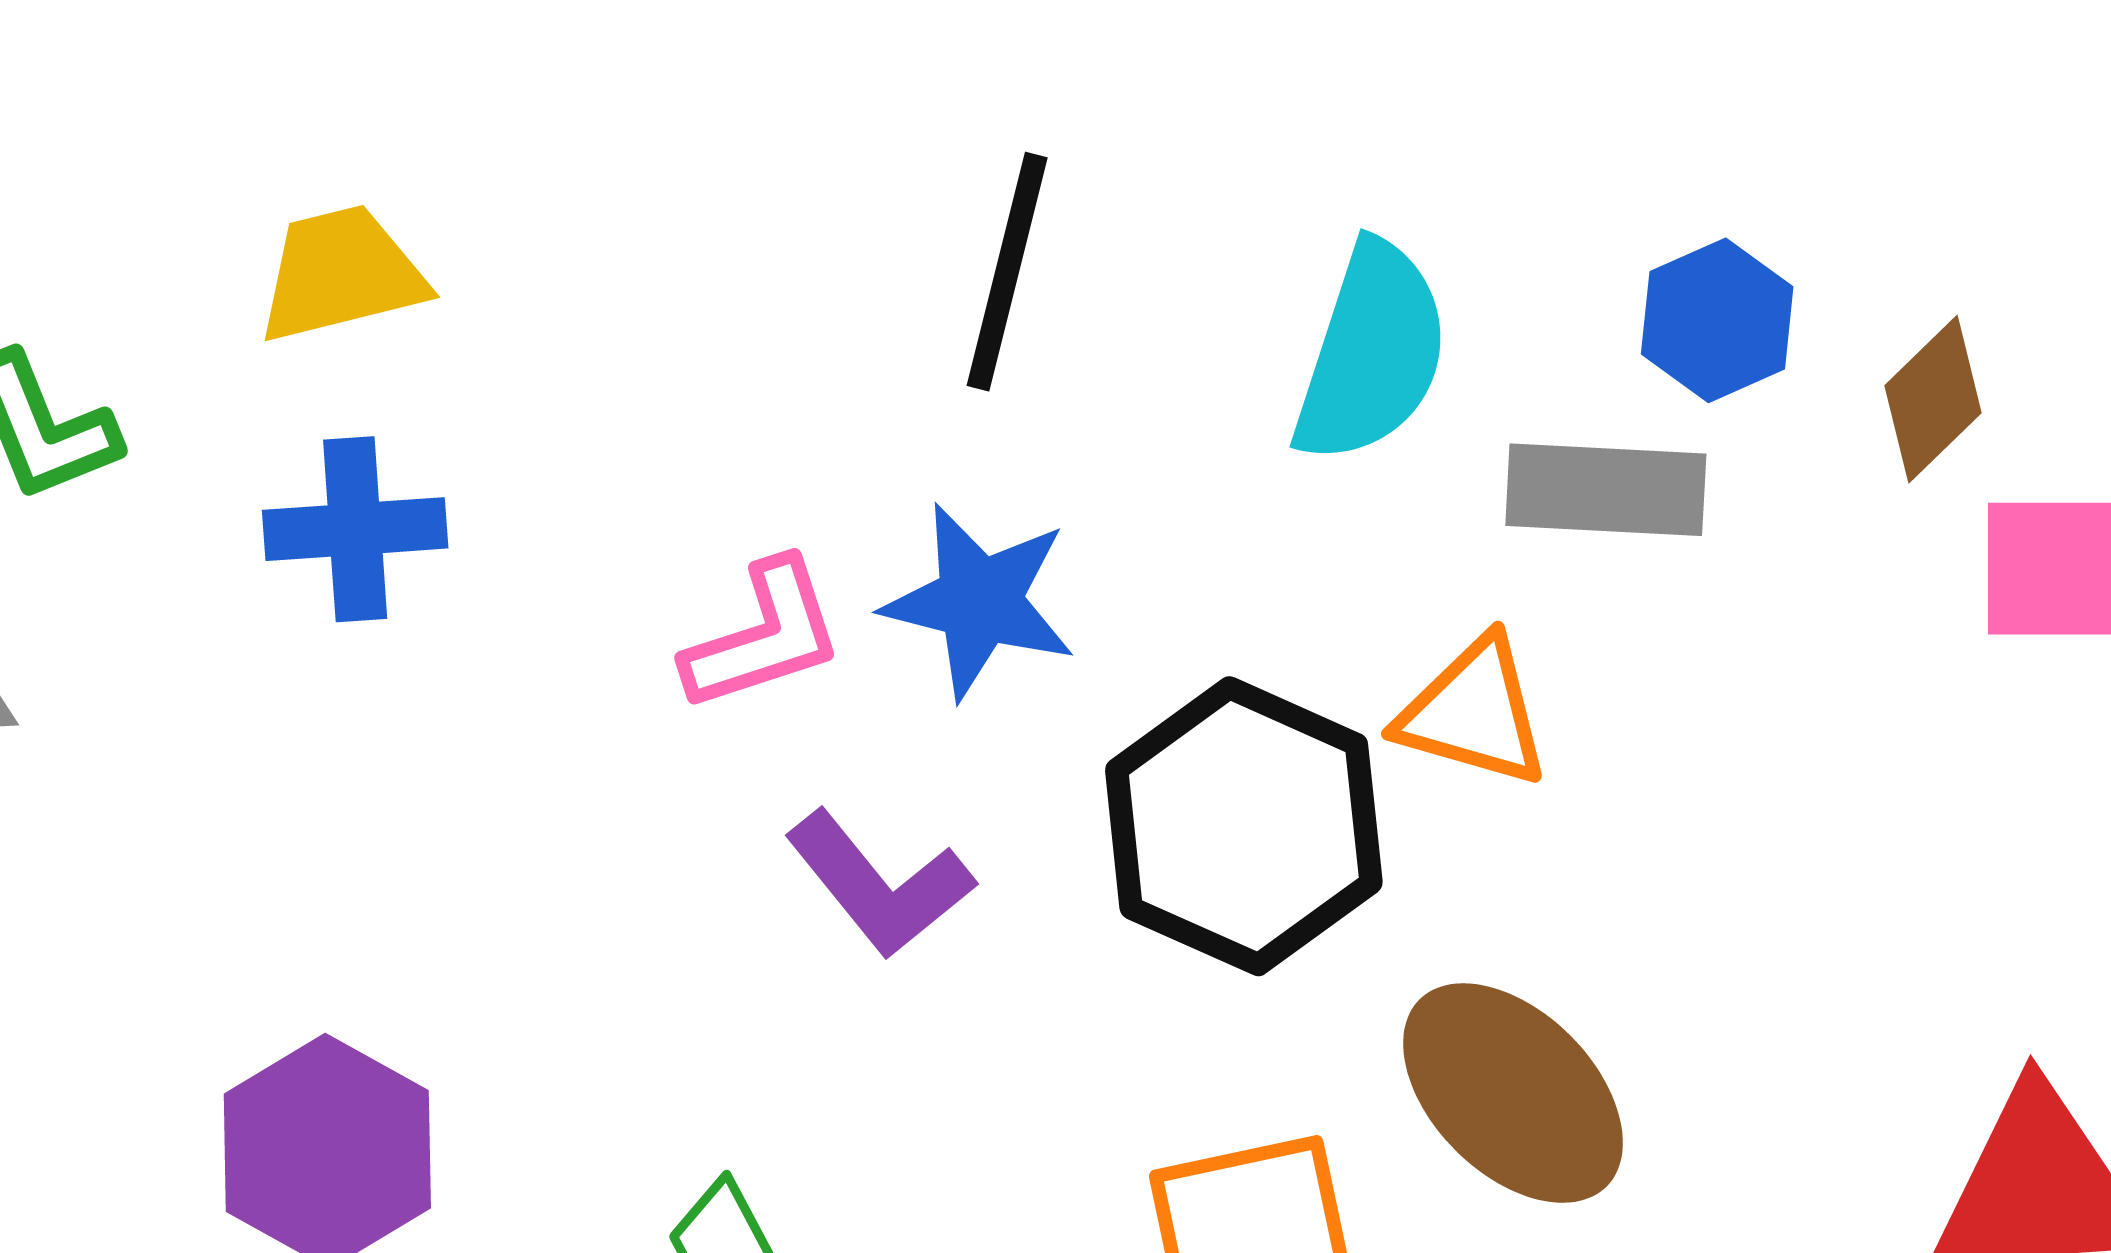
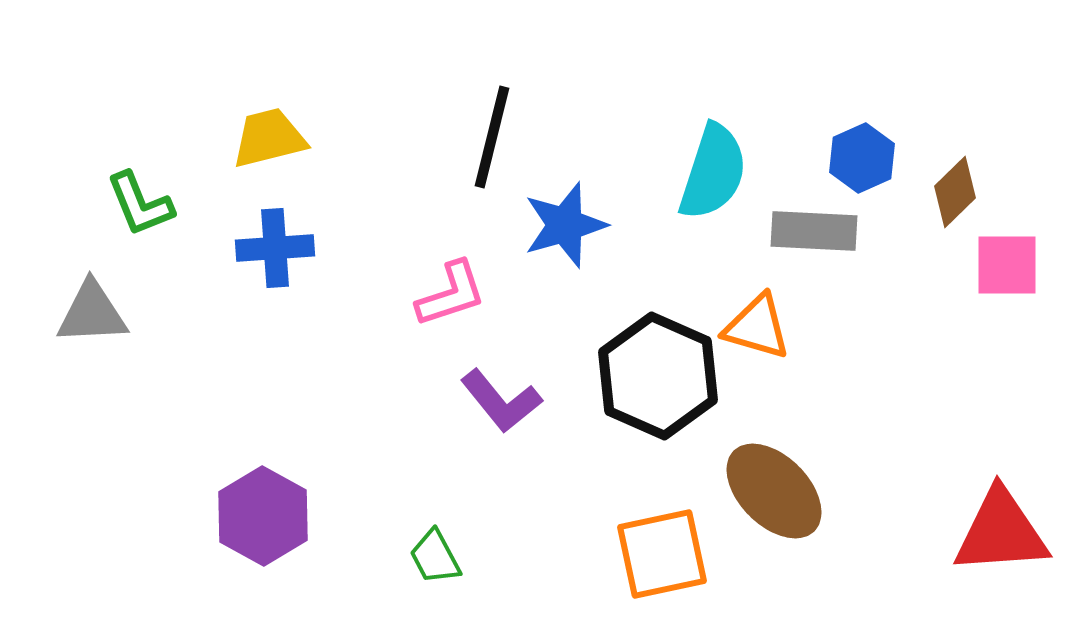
black line: (1007, 272) -> (492, 137), moved
blue star: (979, 601) -> (565, 225), moved, turned -30

